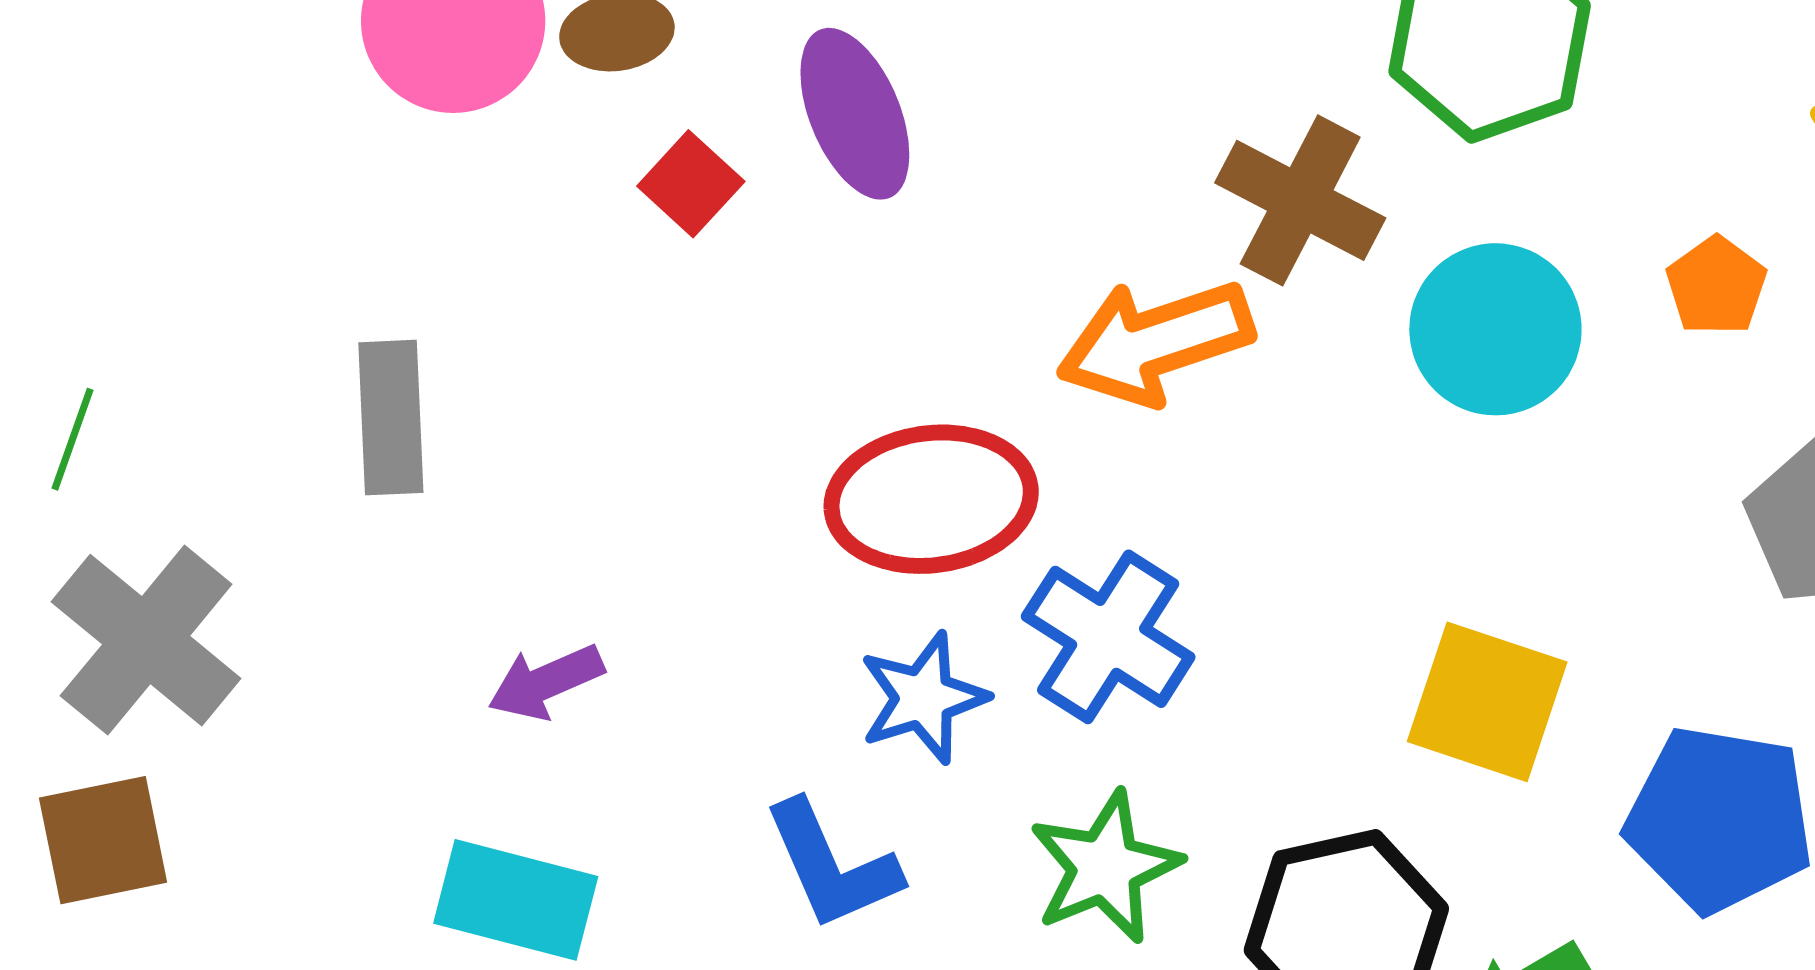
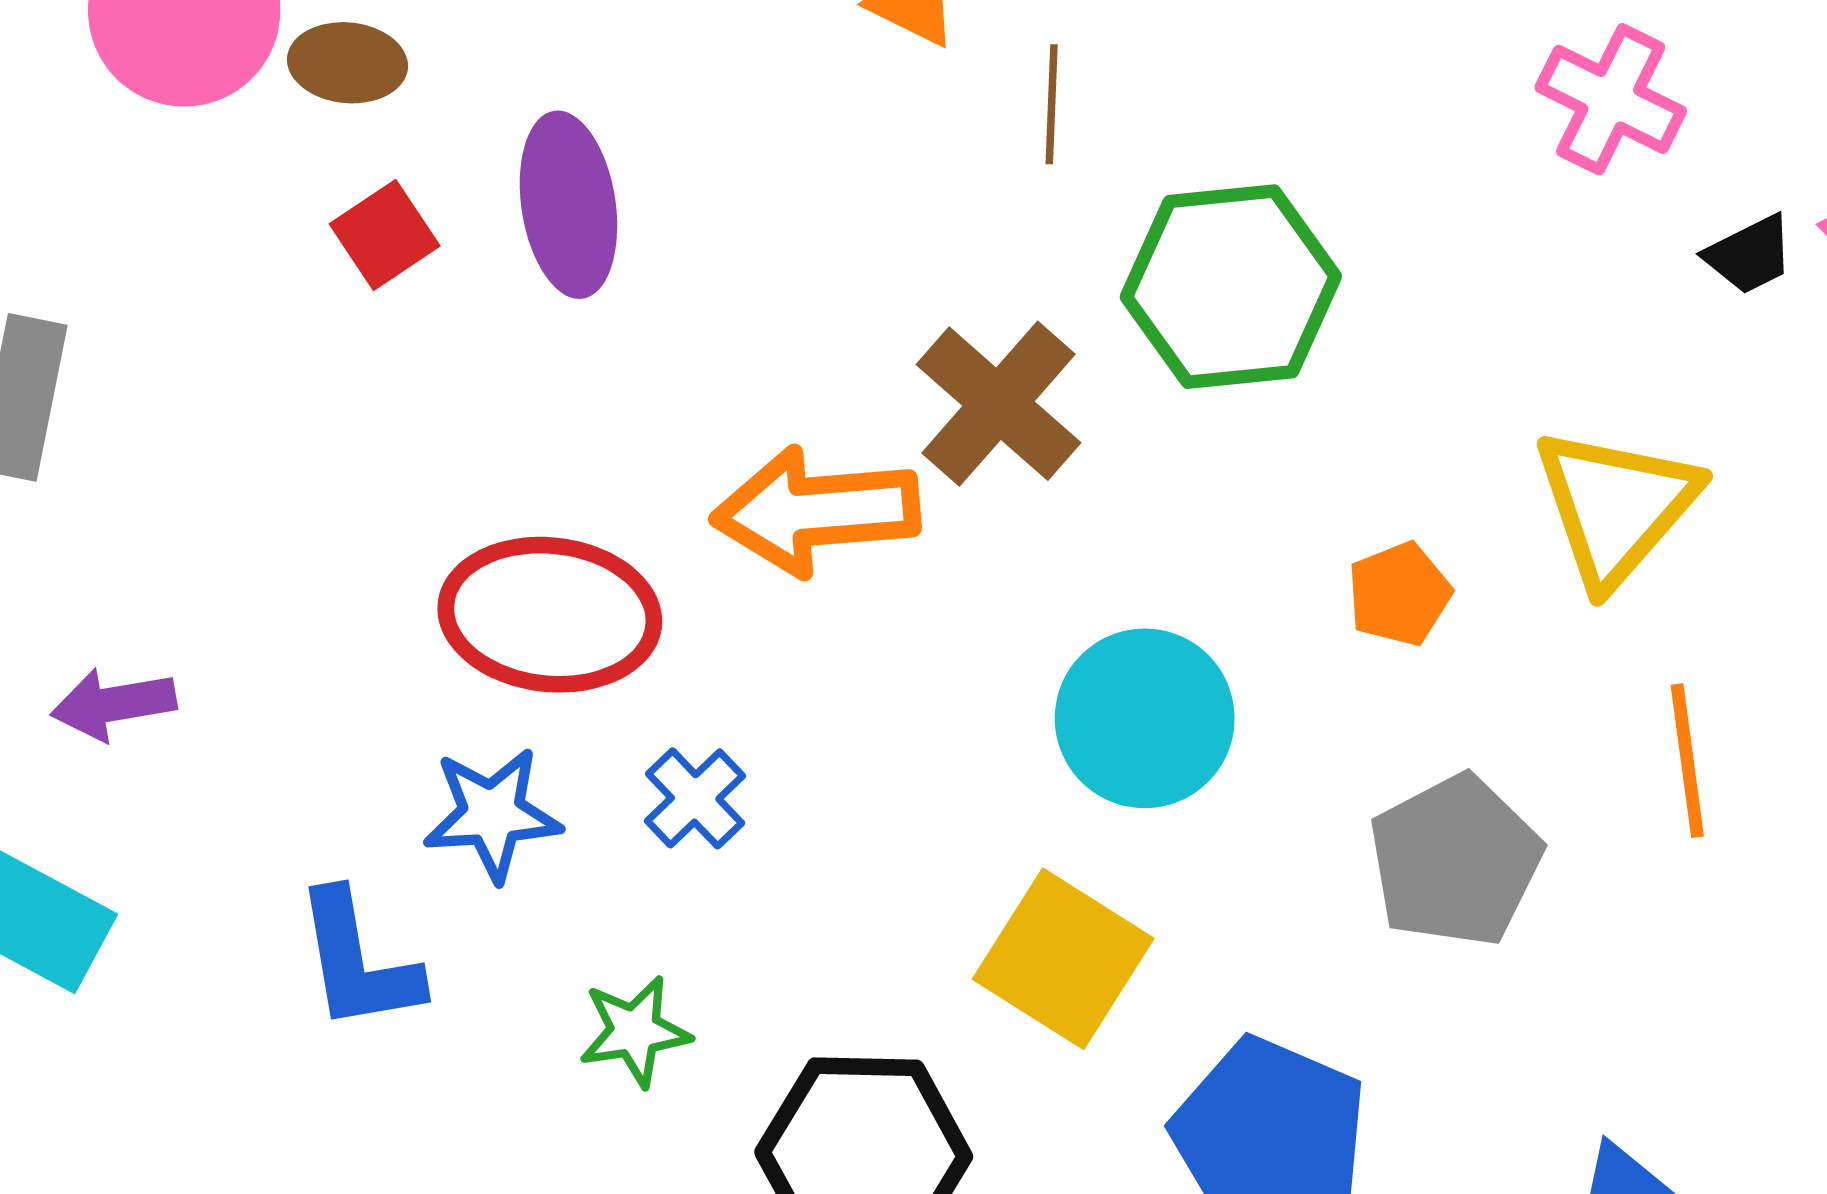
cyan circle: (1495, 329) -> (1145, 718), moved
blue cross: (1108, 637) -> (695, 798), size x0.6
green star: (1105, 867) -> (635, 1031), size x0.7

